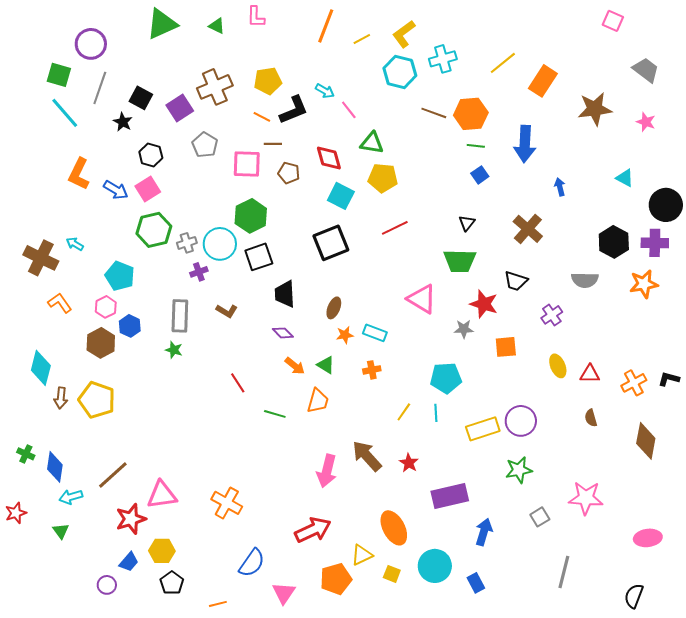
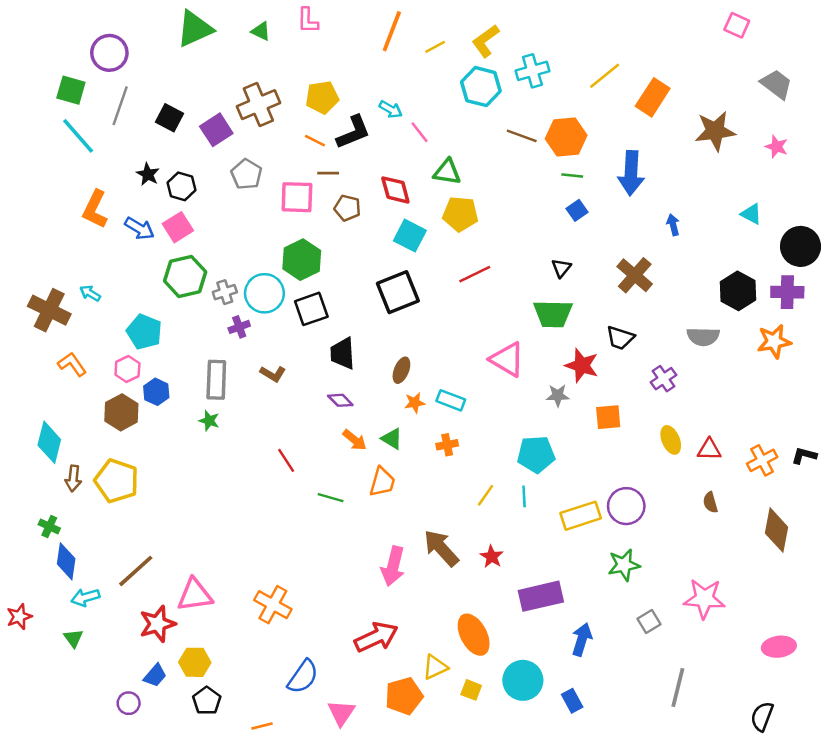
black star: (123, 122) -> (148, 174), moved
green cross: (26, 454) -> (49, 526), moved

